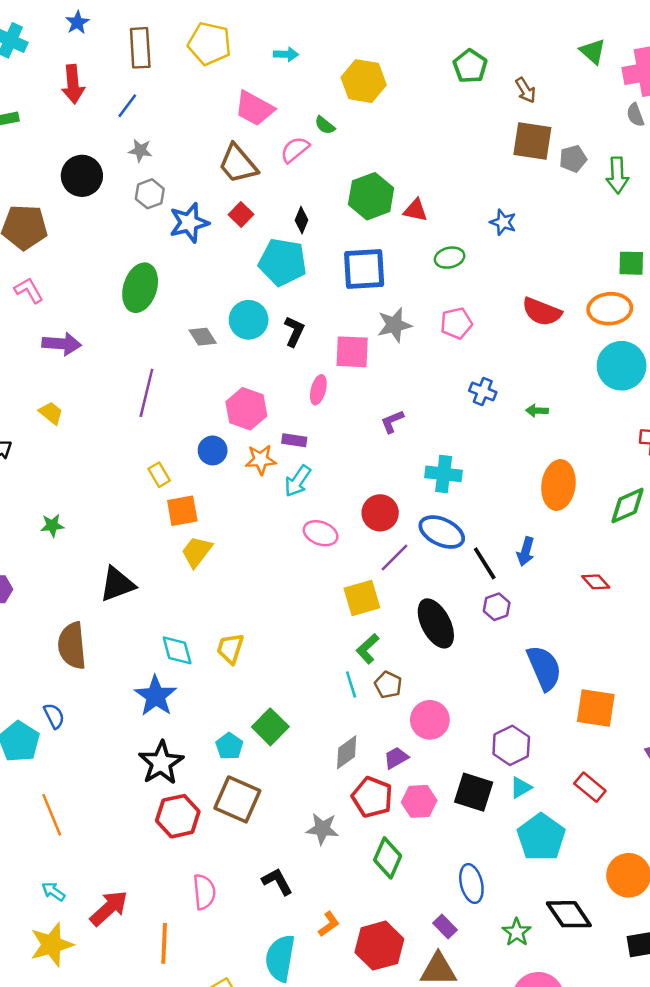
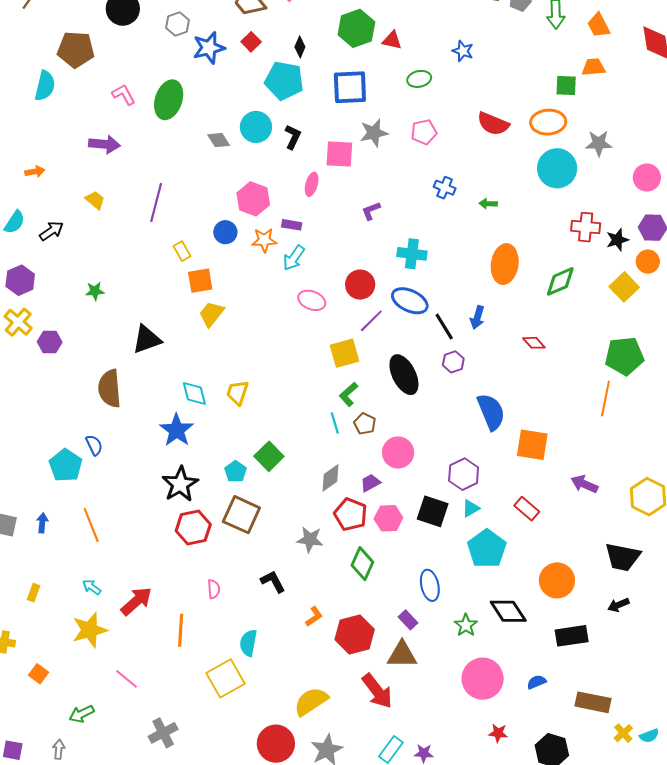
pink L-shape: (29, 290) -> (124, 95), moved
purple line: (146, 393) -> (156, 203), moved
pink semicircle: (204, 892) -> (214, 589), size x0.7
cyan semicircle: (280, 958) -> (248, 643), moved, size x0.7

